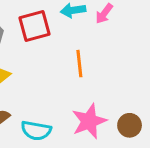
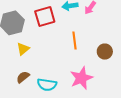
brown circle: (130, 125) -> (105, 52), moved

